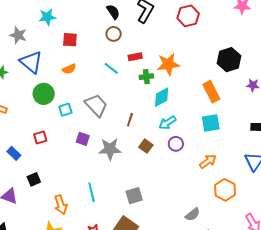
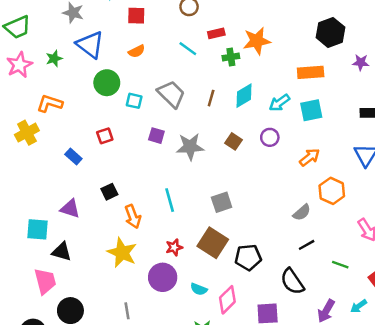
orange rectangle: (211, 92) -> (311, 72), turned -65
cyan diamond: (162, 97) -> (244, 96), moved
cyan square: (65, 110) -> (134, 101), turned 32
brown line: (130, 120) -> (211, 98), moved
cyan arrow: (167, 123) -> (279, 103), moved
black square: (34, 179) -> (109, 192), moved
gray semicircle: (193, 214) -> (302, 212), moved

